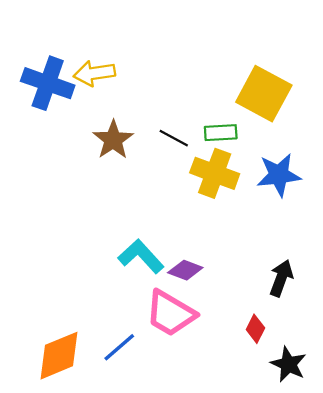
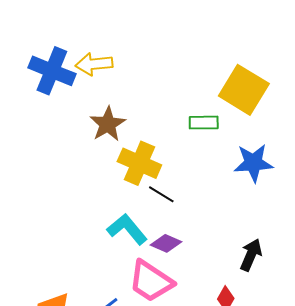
black line: (174, 138) -> (161, 194), moved
yellow cross: (215, 173) -> (139, 163), moved

